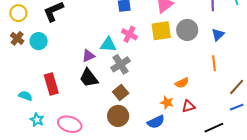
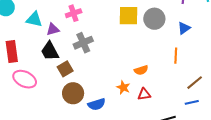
pink cross: (129, 34) -> (74, 13), moved, turned 35
cyan triangle: (108, 45) -> (34, 19), moved
brown square: (121, 93) -> (65, 69), moved
blue semicircle: (156, 122) -> (97, 104), moved
pink ellipse: (70, 124) -> (25, 79), moved

